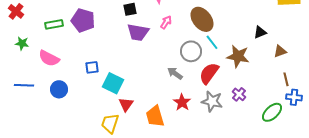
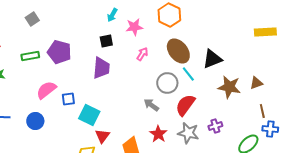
purple trapezoid: (138, 32) -> (101, 68), moved, turned -95
black triangle: (260, 32) -> (212, 59), moved, size x1.5
brown star: (238, 56) -> (229, 87), moved
pink semicircle: (49, 58) -> (46, 90), moved, turned 115
purple cross: (239, 94) -> (215, 126), turned 32

